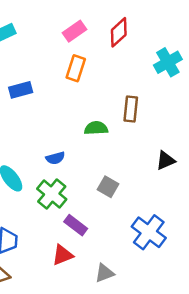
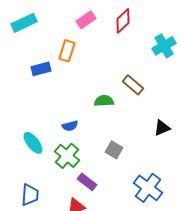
orange rectangle: (76, 68) -> (67, 51), moved
brown rectangle: (131, 109) -> (133, 85), turned -55

